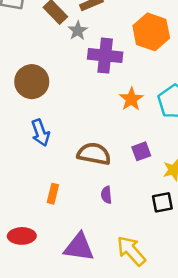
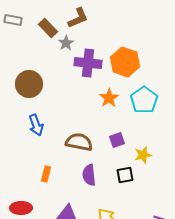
orange hexagon: (151, 32) -> (125, 62), moved
purple semicircle: (106, 195) -> (89, 175), size x1.5
black square: (162, 202) -> (125, 175), moved

